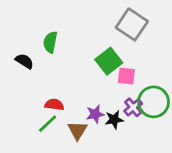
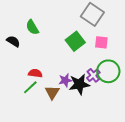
green semicircle: (50, 42) -> (32, 27), turned -42
pink square: (126, 76) -> (101, 42), moved
black star: (114, 120) -> (79, 84), size x1.5

